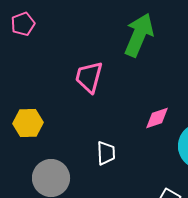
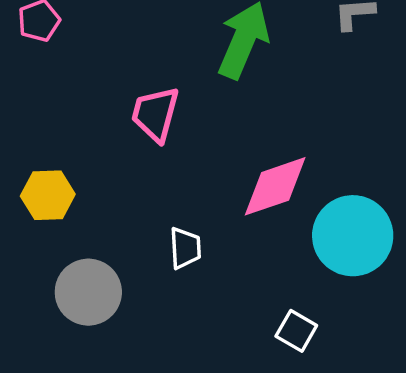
pink diamond: (157, 118) -> (275, 186), size x1.6

